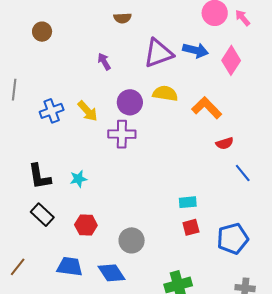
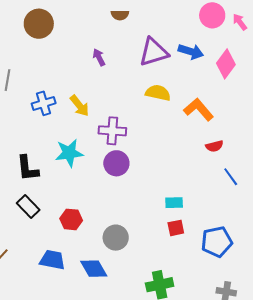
brown circle: (42, 32) -> (39, 24), size x1.5
purple circle: (130, 102) -> (116, 163), moved
cyan star: (78, 179) -> (69, 153), moved, size x1.6

